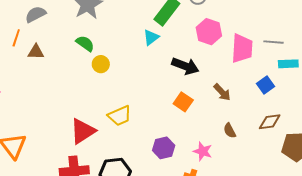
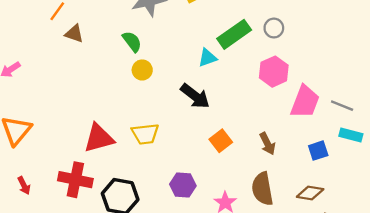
black arrow: (185, 66) -> (195, 96), moved
brown semicircle: (230, 131) -> (262, 189), size x1.8

